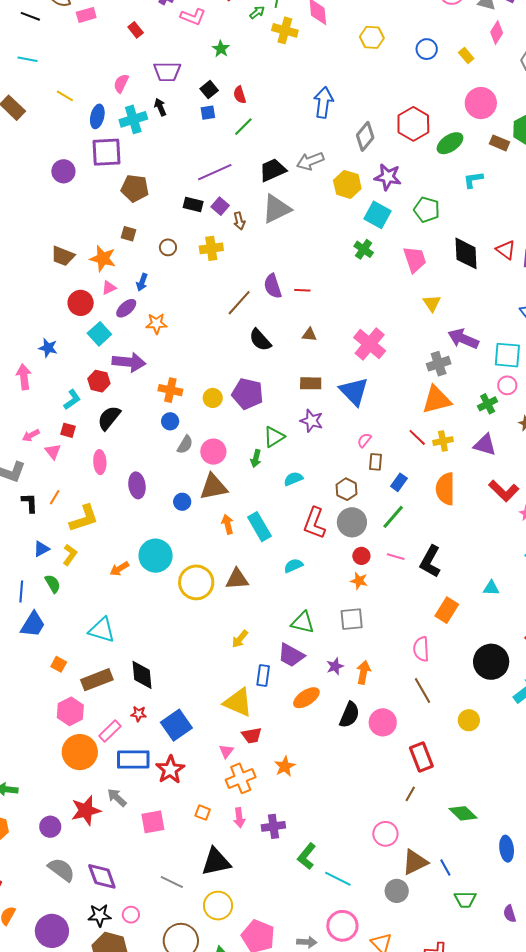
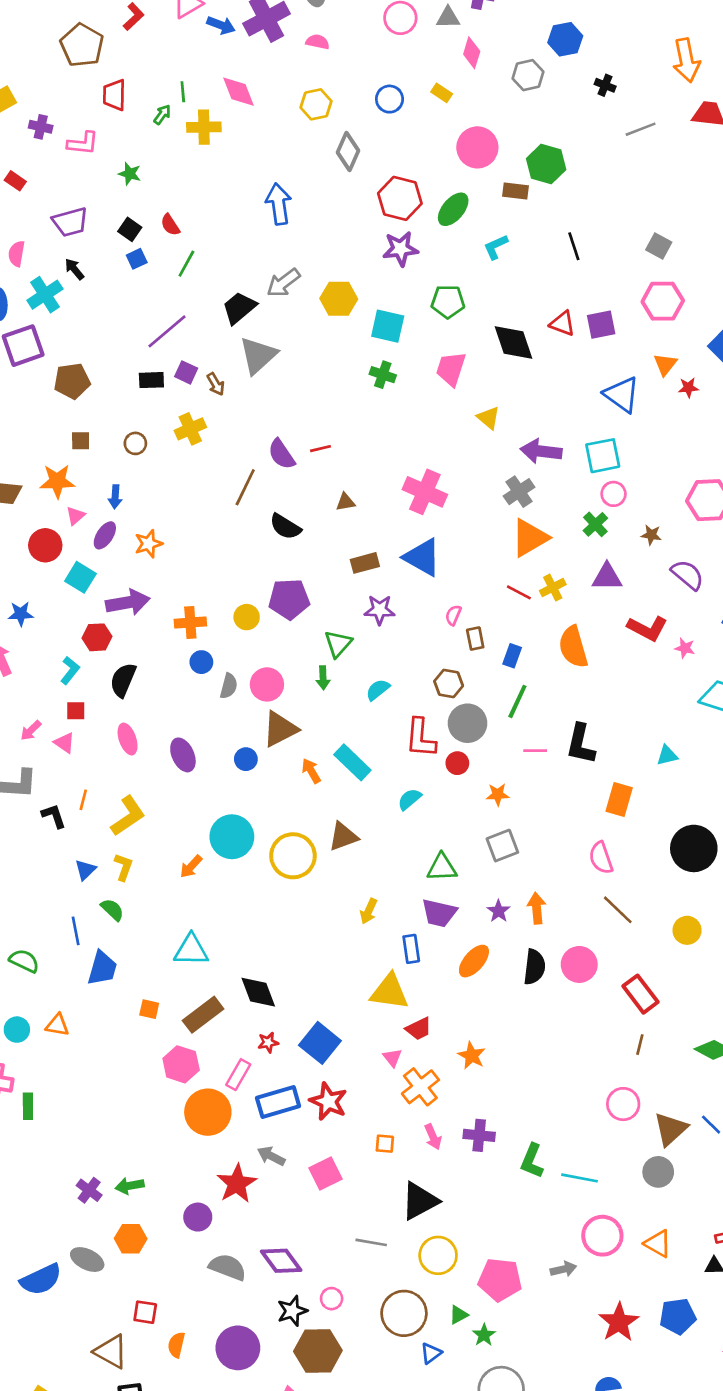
gray diamond: (365, 136) -> (348, 151), moved
purple star: (388, 177) -> (400, 249), moved
pink trapezoid: (415, 259) -> (451, 369), turned -128
red circle: (361, 556) -> (457, 763), moved
purple cross: (273, 826) -> (479, 1135), turned 30

